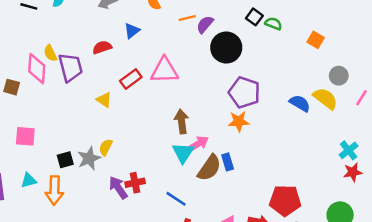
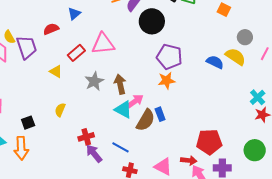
cyan triangle: (183, 153) -> (123, 109), turned -30
gray star: (89, 158) -> (94, 81), moved
purple arrow: (118, 188) -> (94, 153), moved

